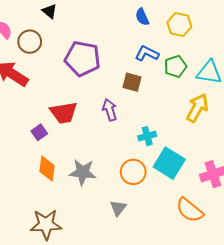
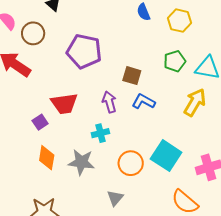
blue L-shape: (147, 53) -> (144, 102), moved
cyan cross: (147, 136) -> (100, 133), moved

